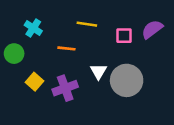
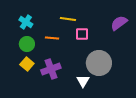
pink square: (124, 36) -> (82, 34), moved
green circle: (14, 54) -> (27, 44), moved
white triangle: (98, 71) -> (83, 81), moved

